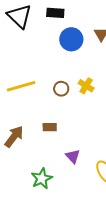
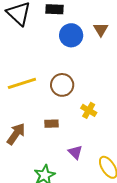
yellow cross: (86, 86) -> (89, 110), moved
brown circle: (61, 89) -> (62, 85), size x1.5

